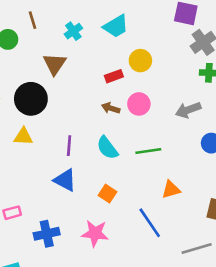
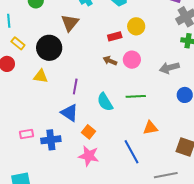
cyan semicircle: (107, 148) -> (105, 102), moved
orange square: (107, 194) -> (88, 132), moved
blue cross: (47, 234) -> (51, 140), moved

